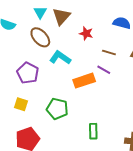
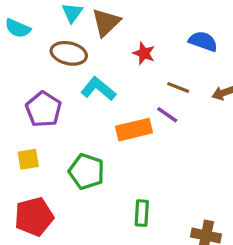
brown ellipse: (40, 37) -> (69, 53), turned -40
yellow square: (21, 104) -> (28, 159), turned -32

